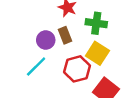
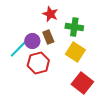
cyan line: (36, 66) -> (18, 49), moved
red hexagon: (77, 69) -> (38, 63), moved

